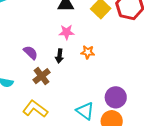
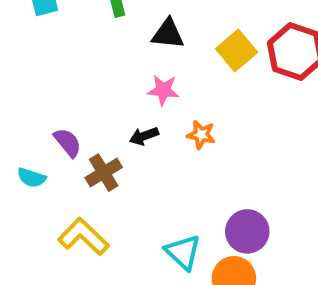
purple semicircle: (31, 53) -> (68, 142), moved
black arrow: (59, 56) -> (144, 136), turned 56

